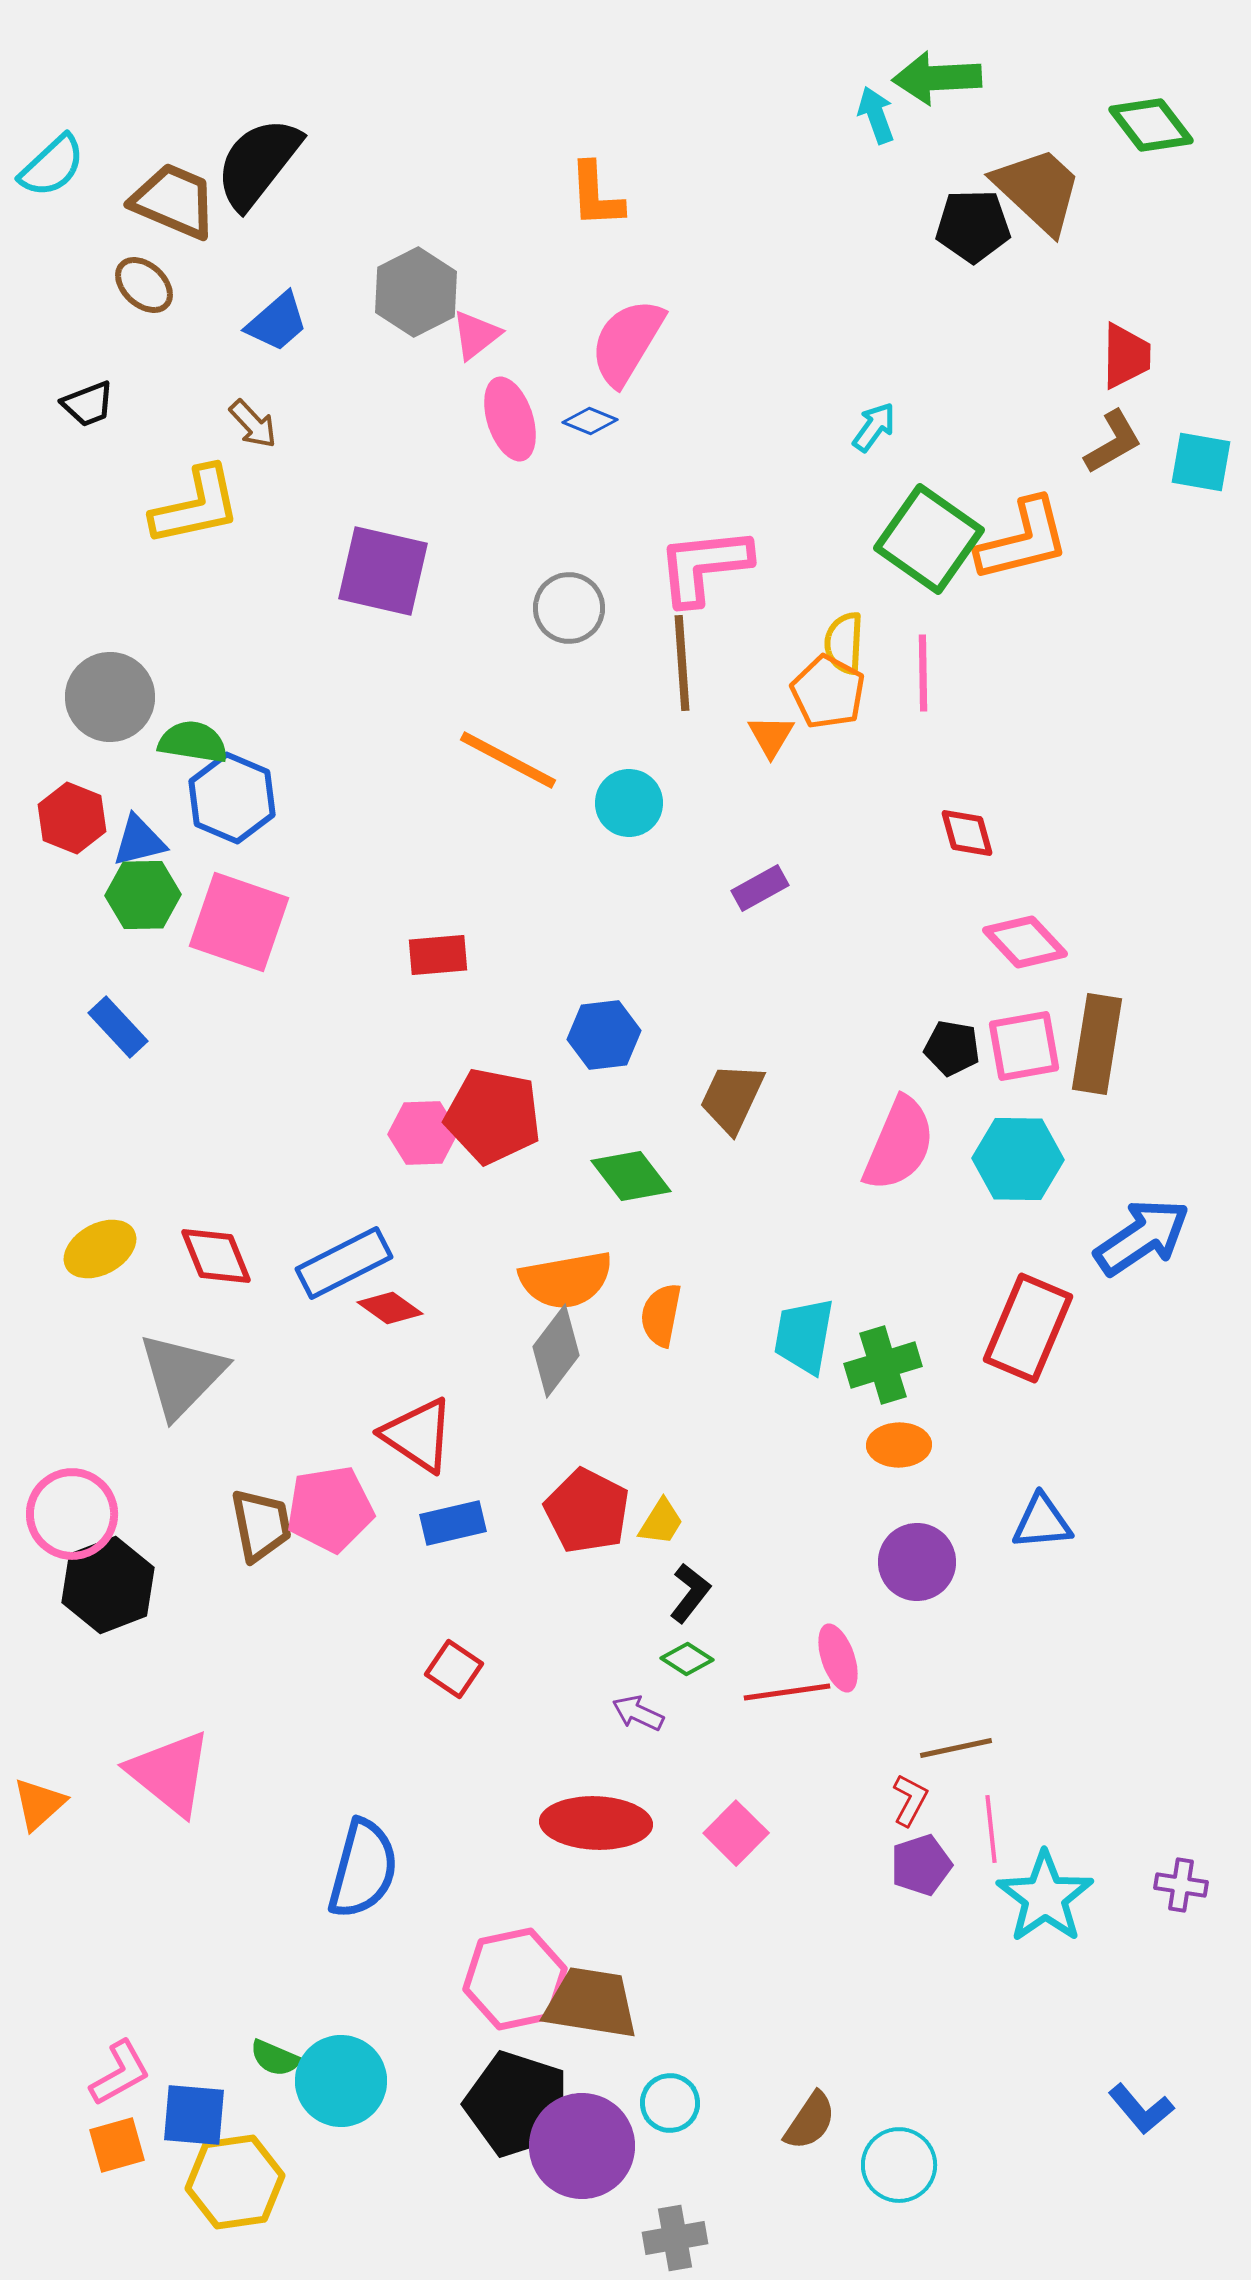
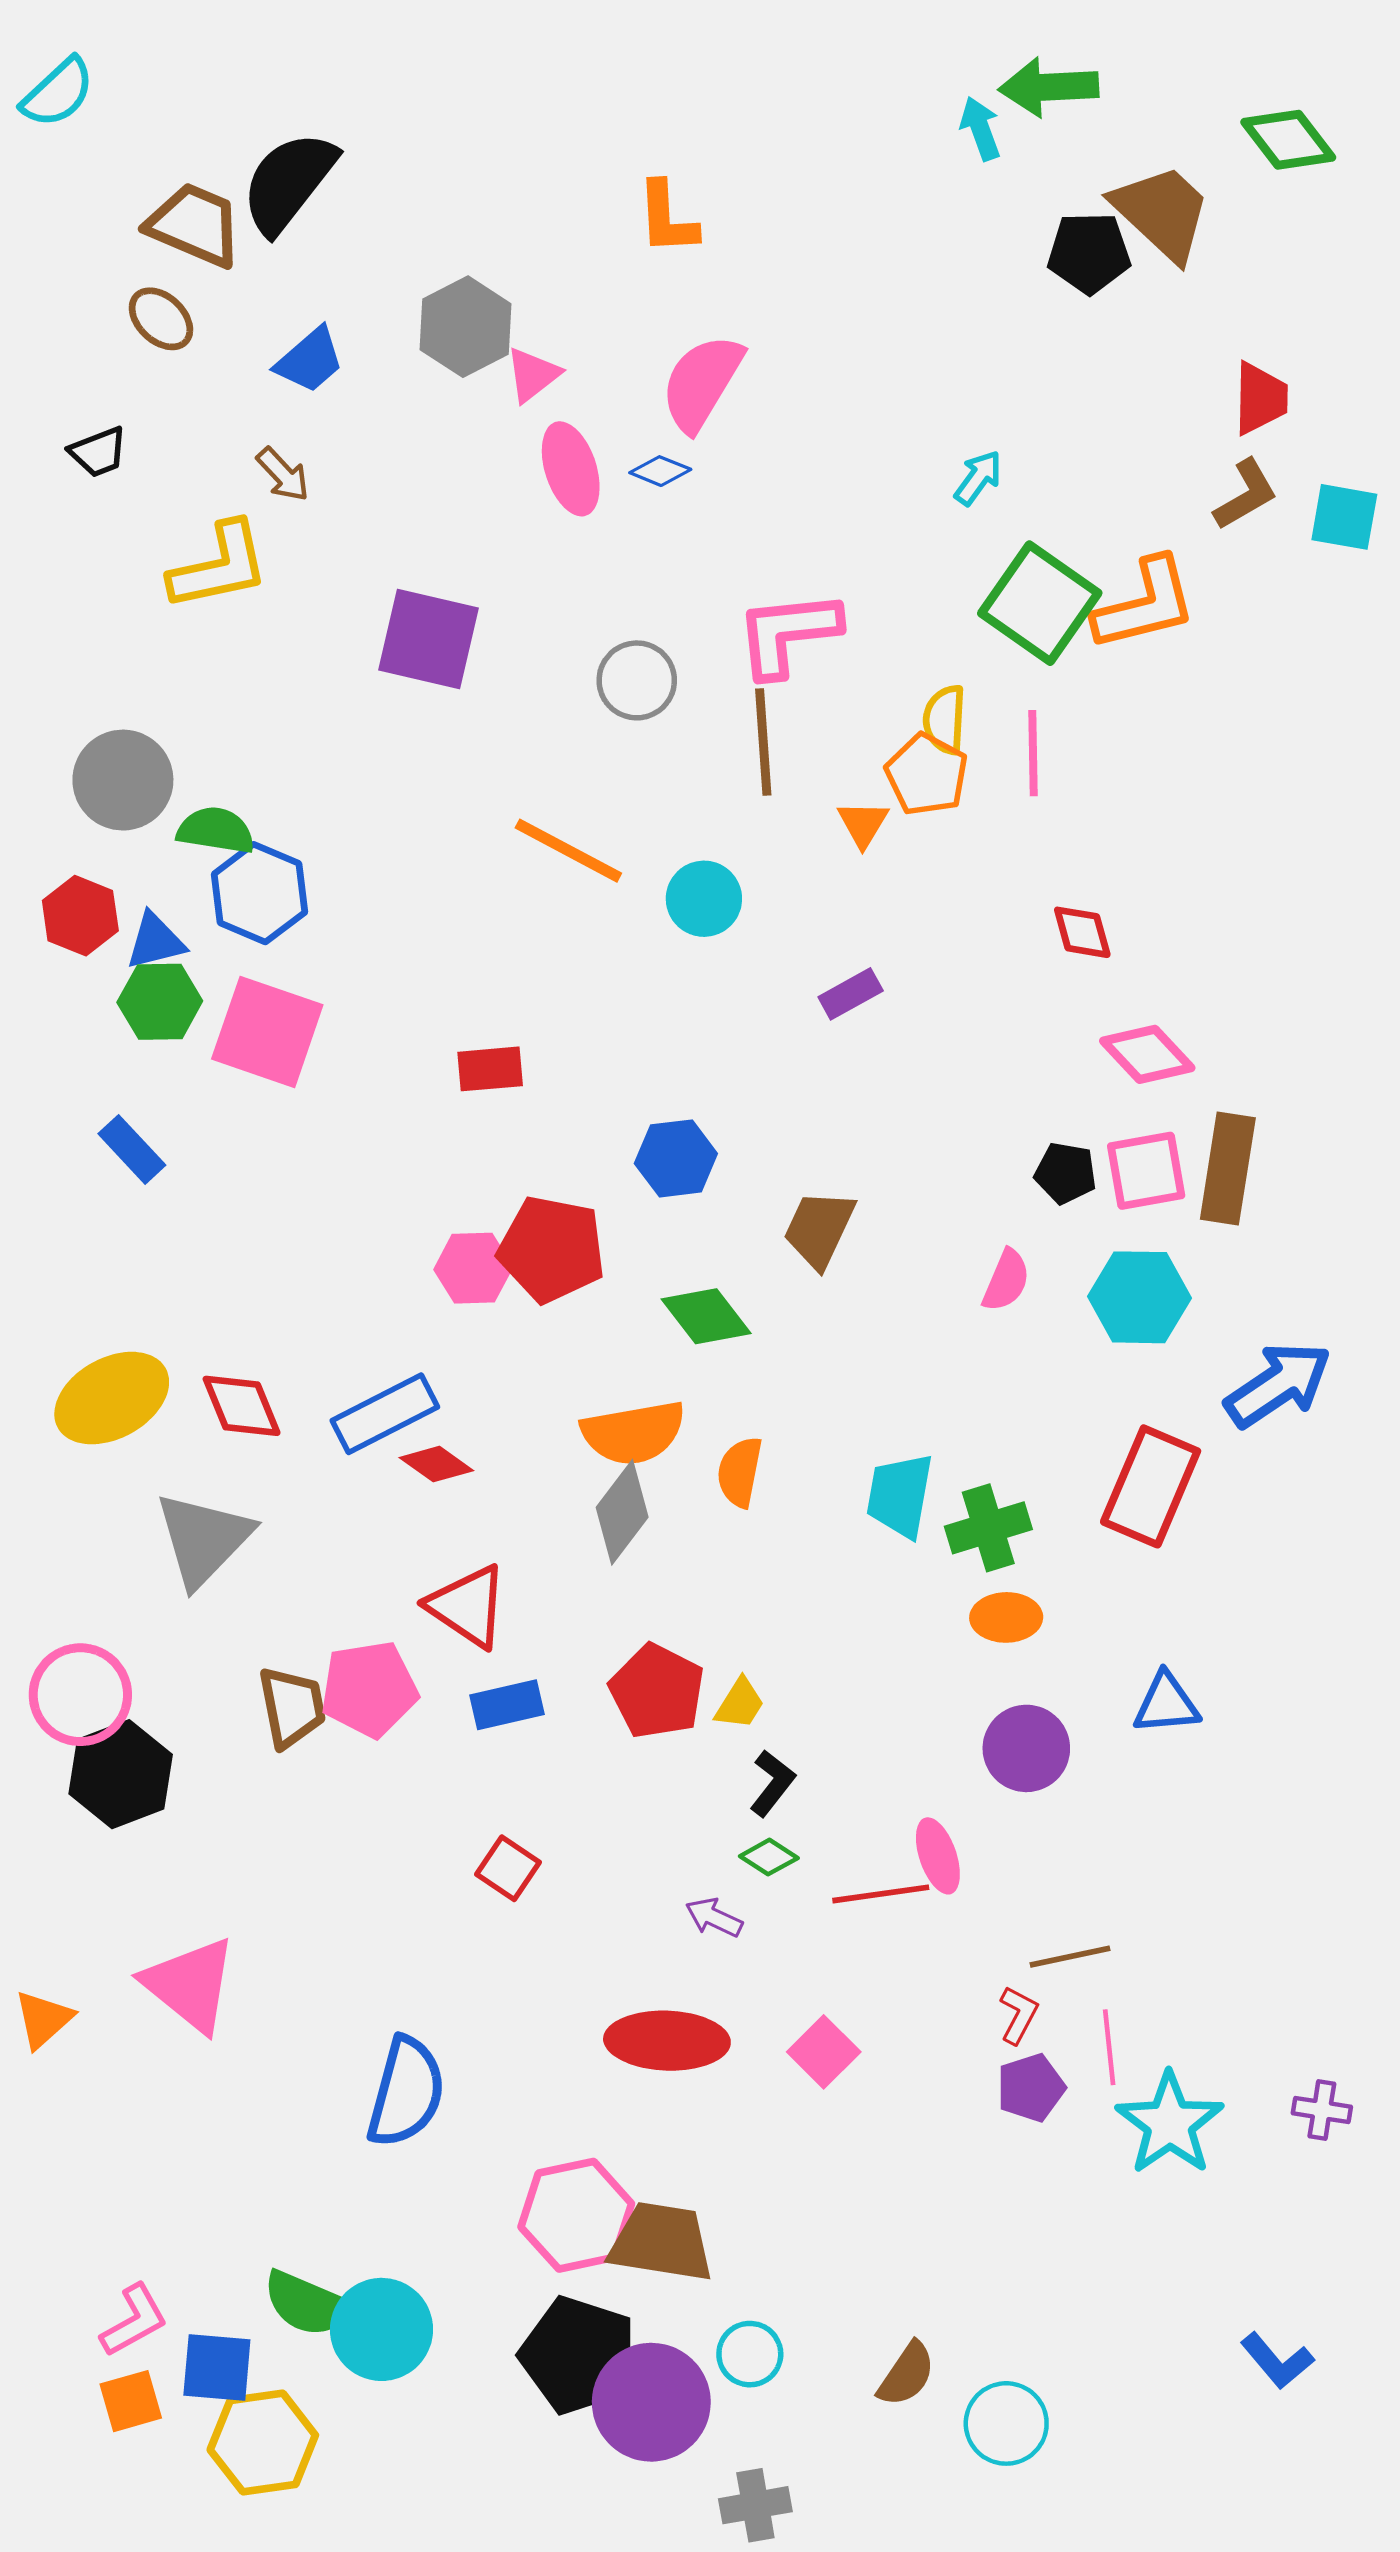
cyan semicircle: (52, 166) -> (58, 93), moved
pink semicircle: (899, 1144) -> (1006, 1280), size x0.6
yellow ellipse: (100, 1249) -> (112, 1398), size x1.4
green semicircle: (275, 2058) -> (308, 2304), size x1.6

